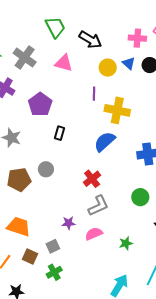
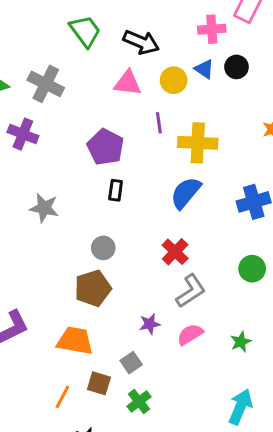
pink triangle: (64, 63) -> (128, 83), moved
purple pentagon: (40, 104) -> (105, 147), moved
brown pentagon: (19, 180) -> (93, 288), moved

